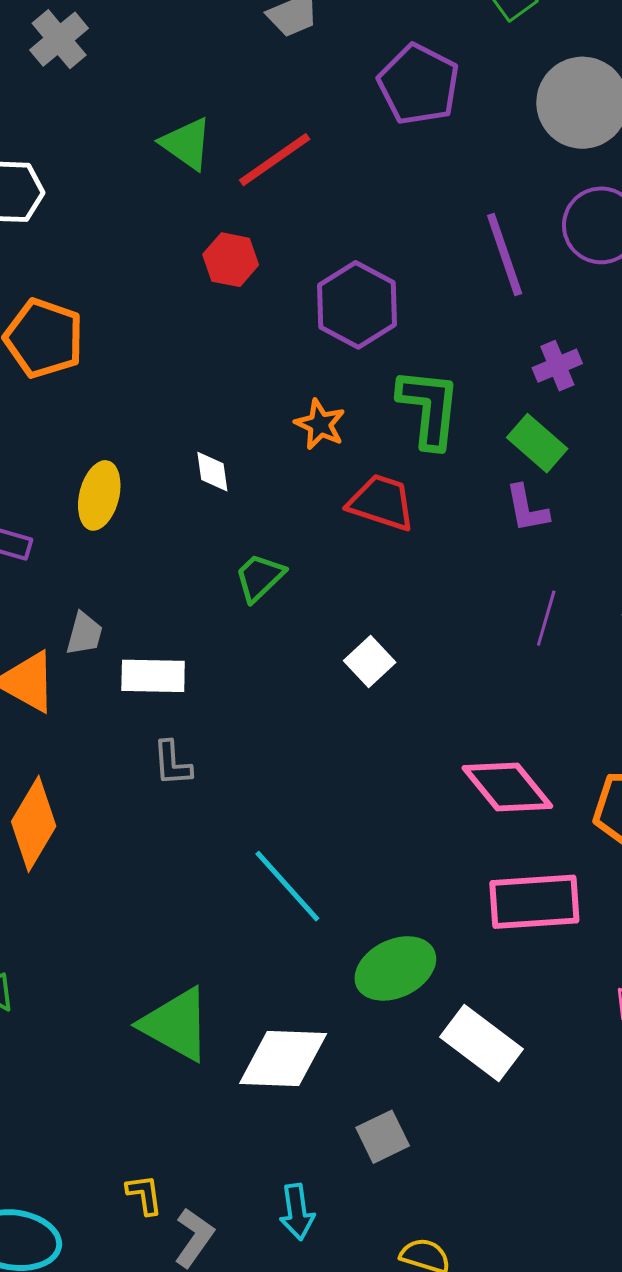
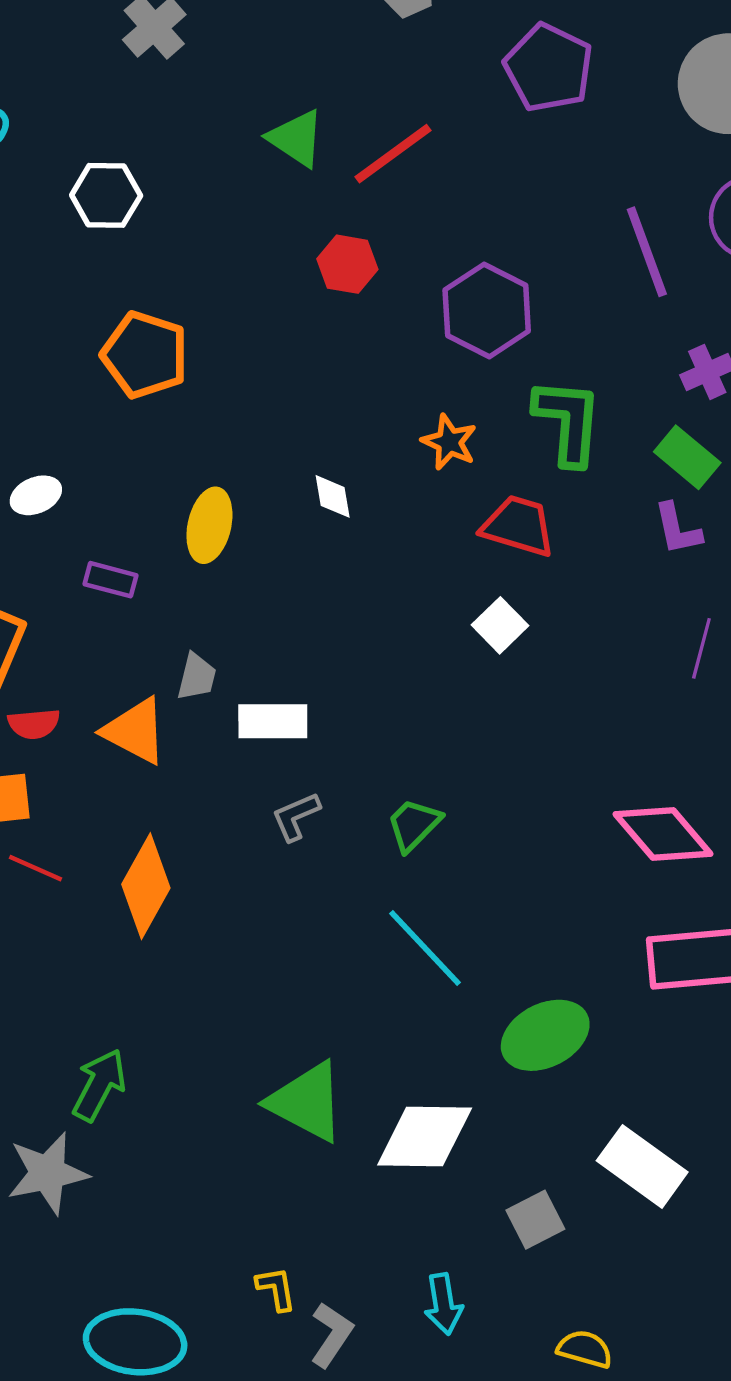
green trapezoid: (259, 577) -> (414, 825), moved
white square: (370, 661) -> (500, 625), moved
gray L-shape: (172, 763) -> (296, 816), turned 72
white rectangle: (482, 1043) -> (642, 1166), moved

